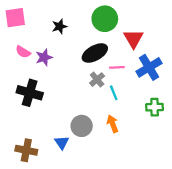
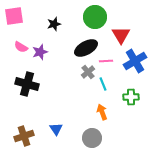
green cross: (155, 107) -> (131, 97), moved
gray circle: (82, 126) -> (92, 138), moved
brown cross: (26, 150) -> (24, 136), turned -30

